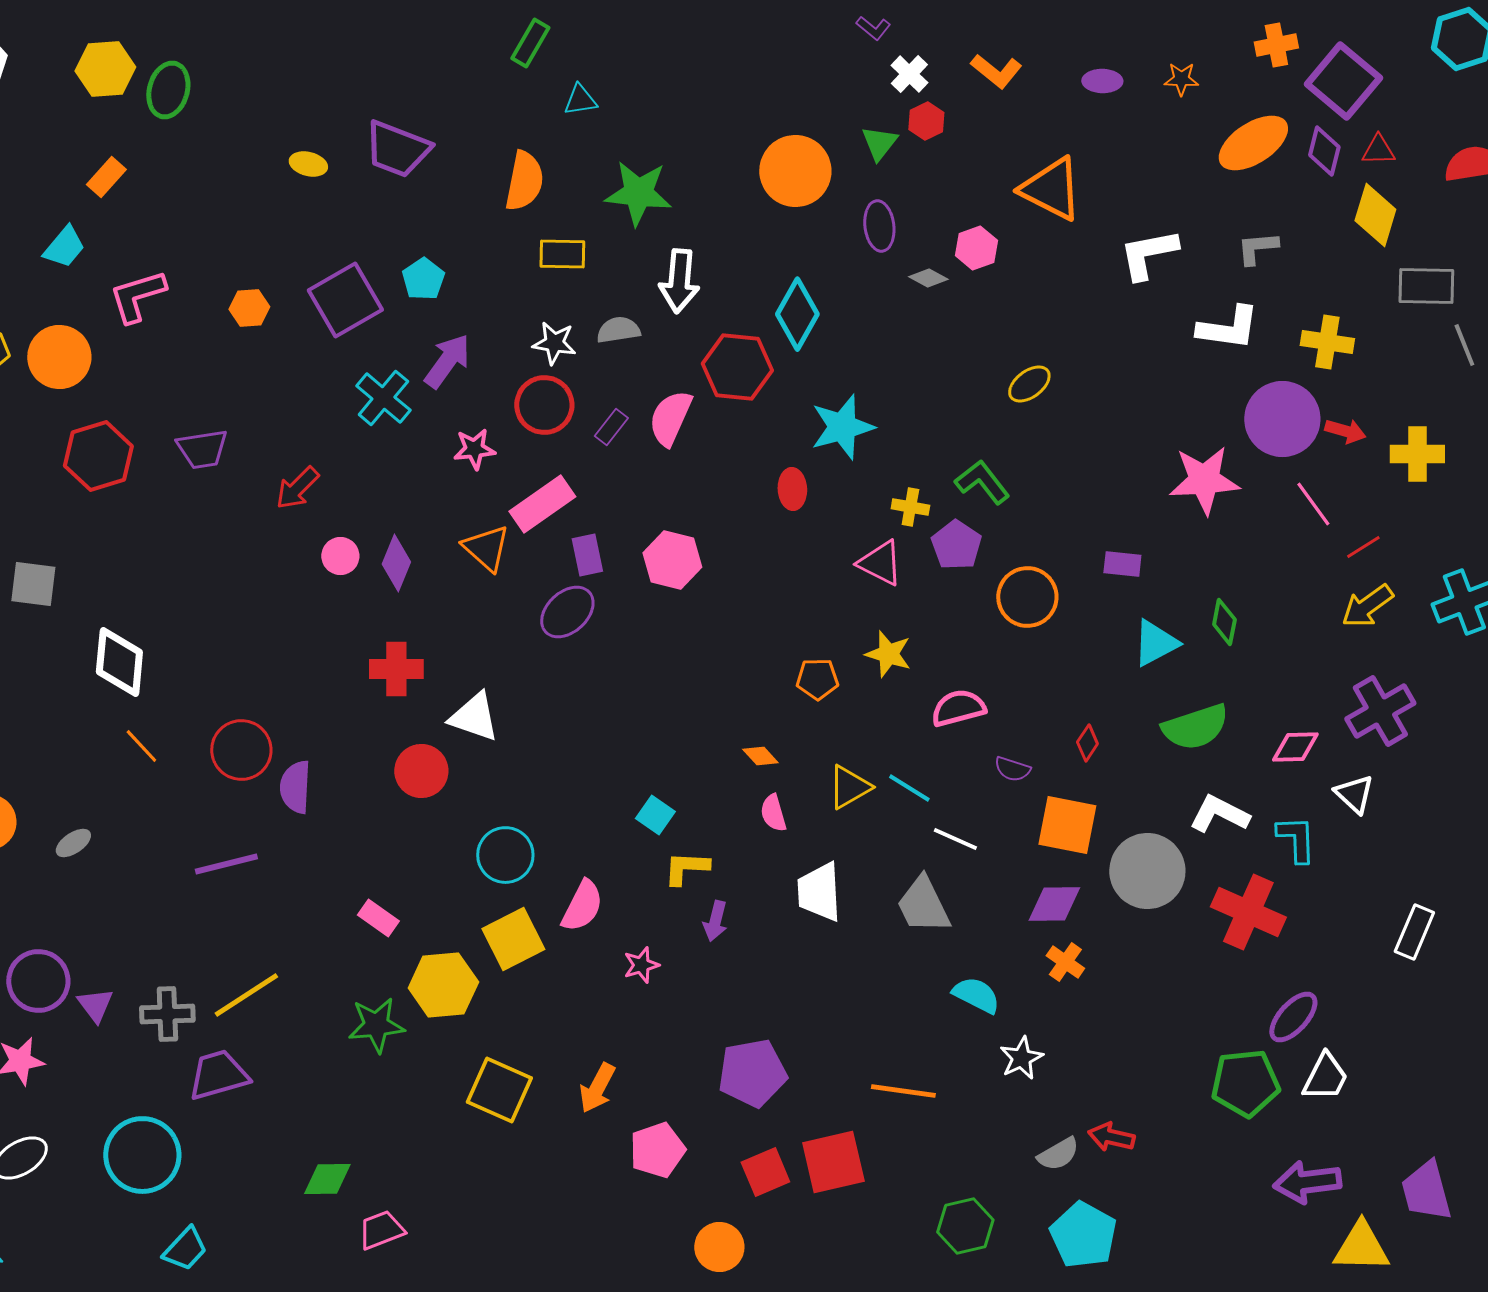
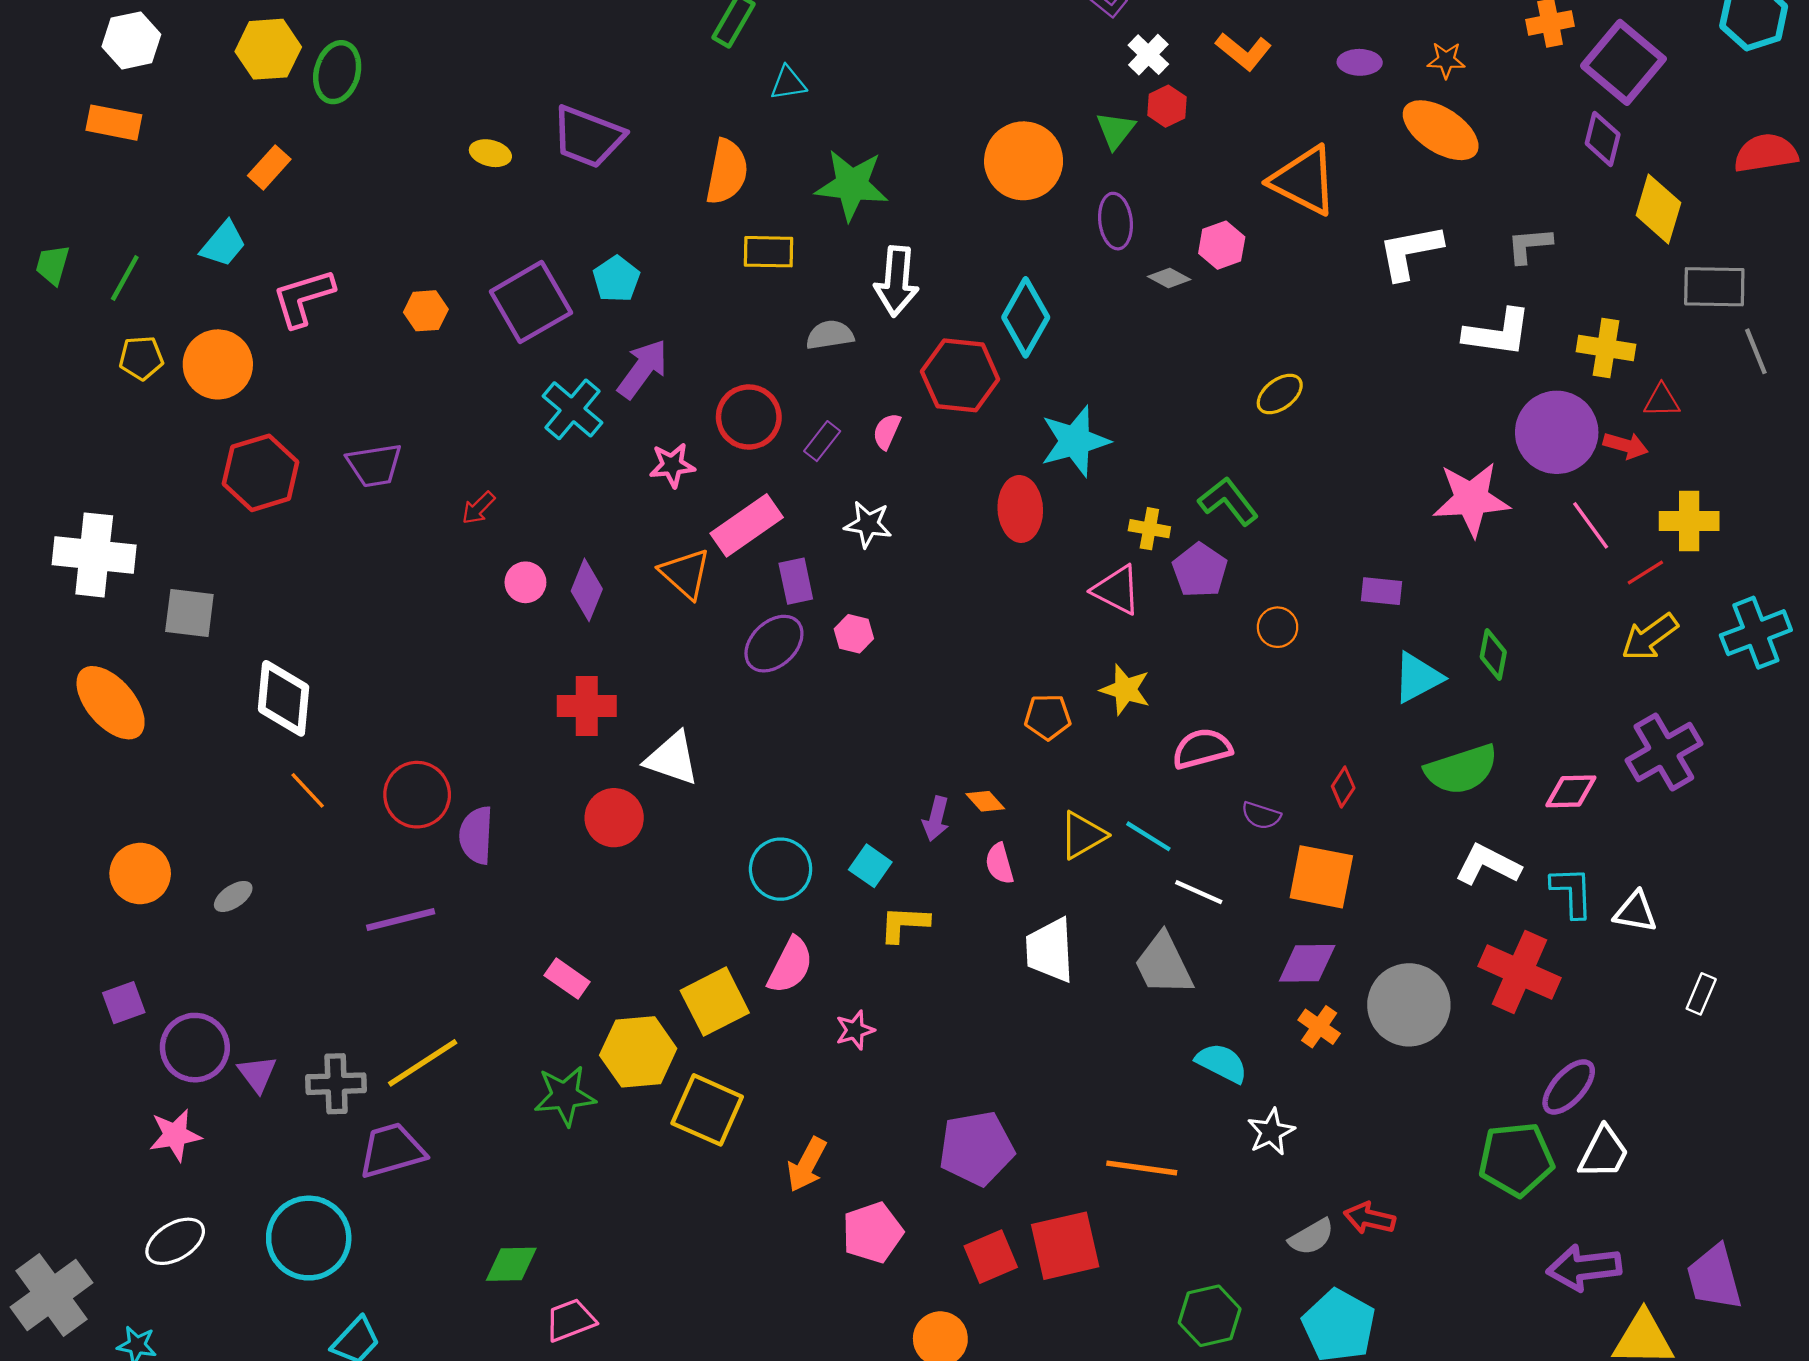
orange ellipse: (1253, 143) -> (1441, 130), moved, turned 66
red triangle: (1378, 150) -> (1662, 401), moved
white star: (554, 343) -> (868, 524), moved
pink semicircle: (670, 418) -> (887, 431), size x0.6
yellow cross: (1417, 454) -> (1689, 521), moved
red arrow: (297, 488) -> (478, 508), size x0.7
red ellipse: (792, 489) -> (1020, 509), size x1.4
pink hexagon: (672, 560) -> (854, 634), moved, size x0.6
orange circle: (1027, 597) -> (1278, 627), size x0.6
white triangle: (1354, 794) -> (1635, 912), moved, turned -33
cyan circle: (505, 855) -> (781, 869), moved
gray circle: (1147, 871) -> (1409, 1005), moved
purple arrow: (715, 921) -> (936, 819), moved
white rectangle: (1414, 932) -> (1701, 994), size x0.7
yellow square: (499, 1090) -> (707, 1110), moved

